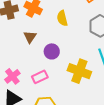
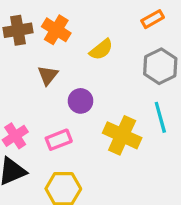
yellow semicircle: (62, 18) -> (101, 49), turned -119

